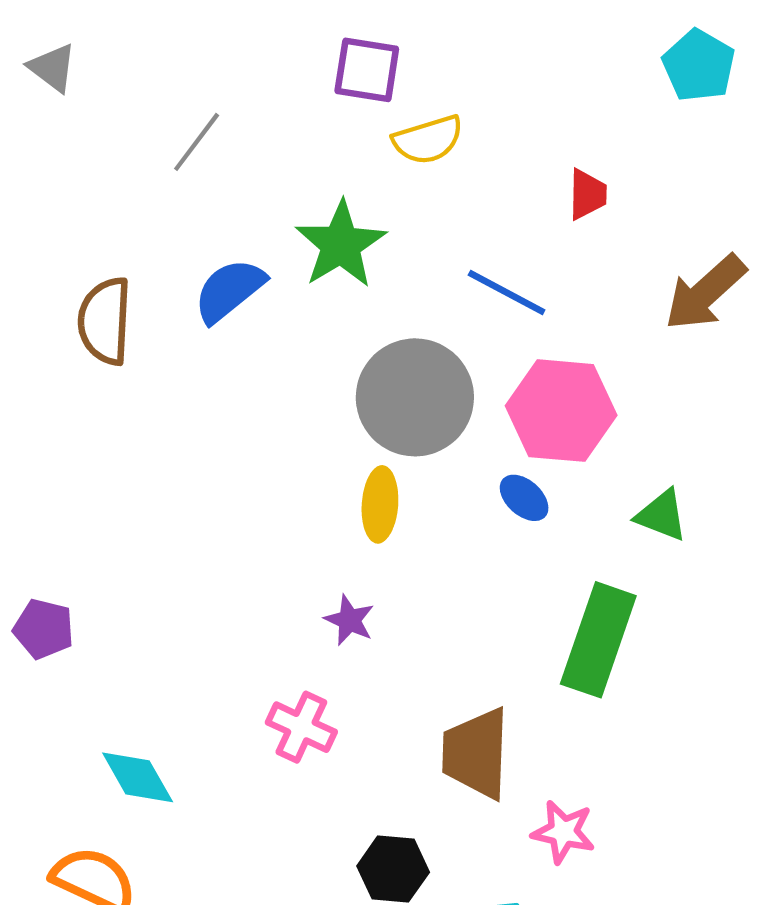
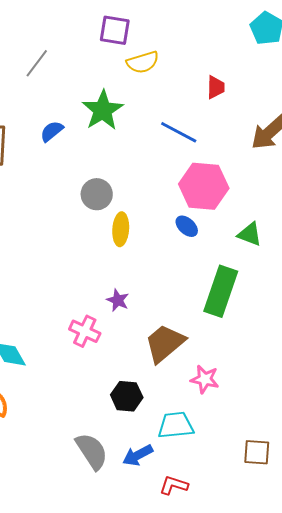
blue semicircle: (229, 290) -> (52, 131), size x0.7
gray circle: (415, 397) -> (97, 194), moved, size x0.6
purple star: (349, 620) -> (118, 300), moved
brown trapezoid: (476, 753) -> (165, 343), turned 48

